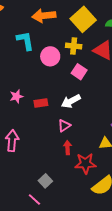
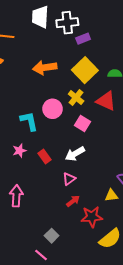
cyan L-shape: (25, 41) -> (29, 121), moved
yellow cross: (74, 46) -> (76, 97), turned 35
red rectangle: (41, 103) -> (45, 157), turned 64
red arrow: (68, 148) -> (73, 201), turned 56

